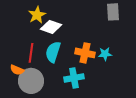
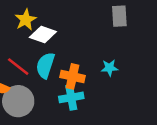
red line: (31, 53) -> (18, 67), turned -60
orange cross: (85, 53) -> (72, 76), moved

